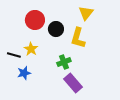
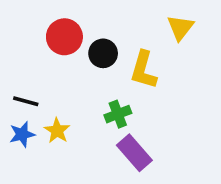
yellow triangle: (86, 13) -> (180, 28), moved
yellow star: (31, 49) -> (57, 131), moved
blue star: (24, 73) -> (22, 134), moved

